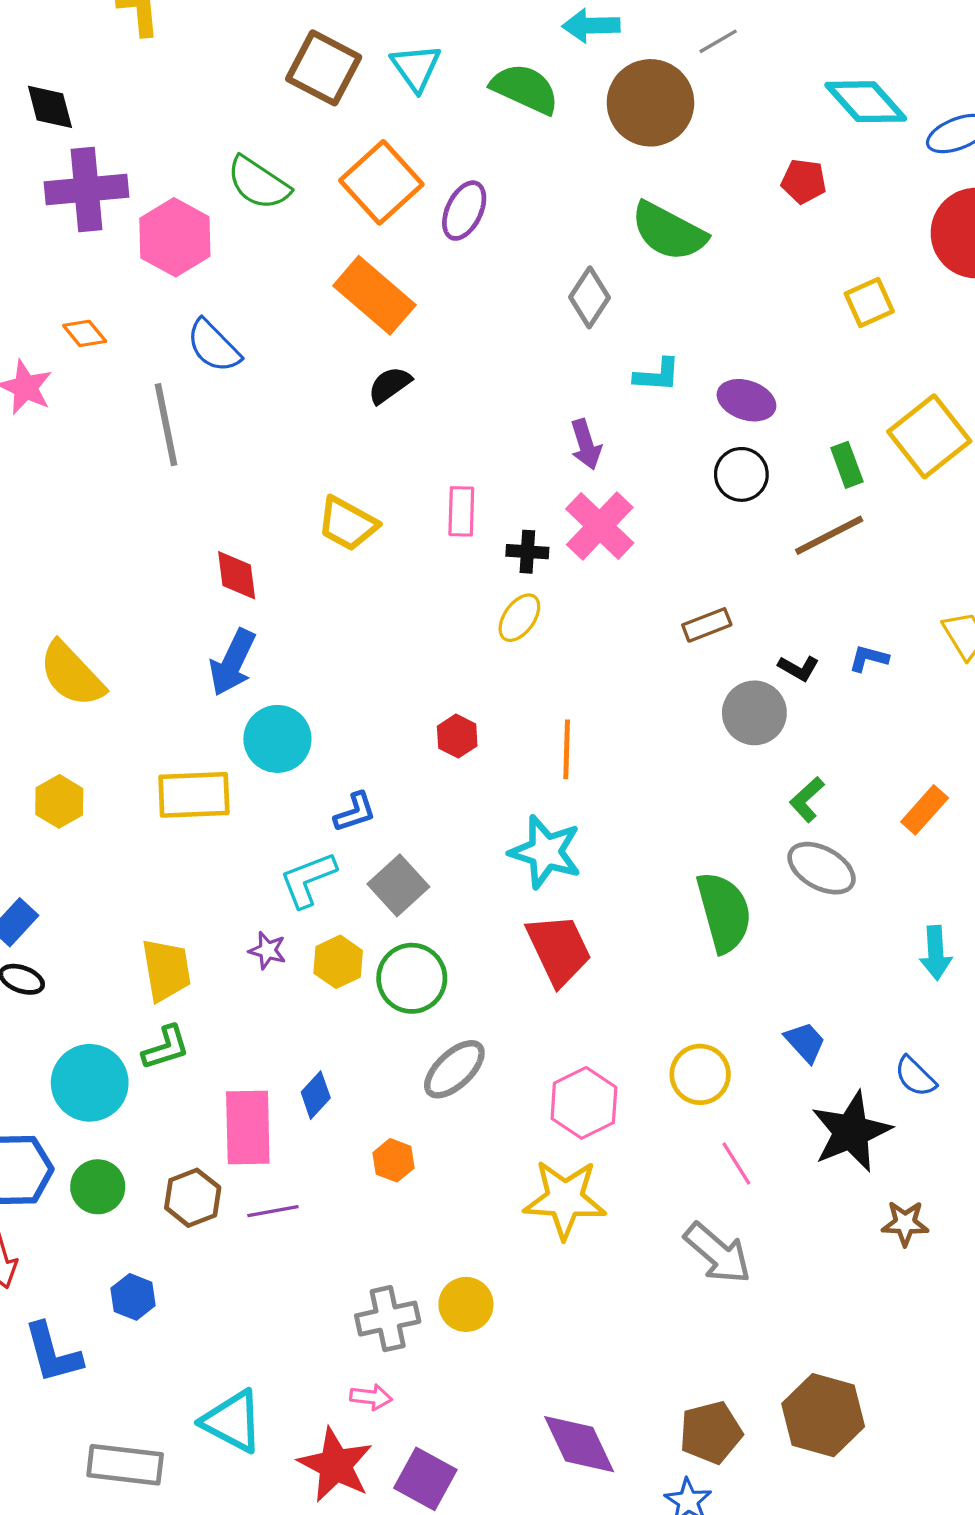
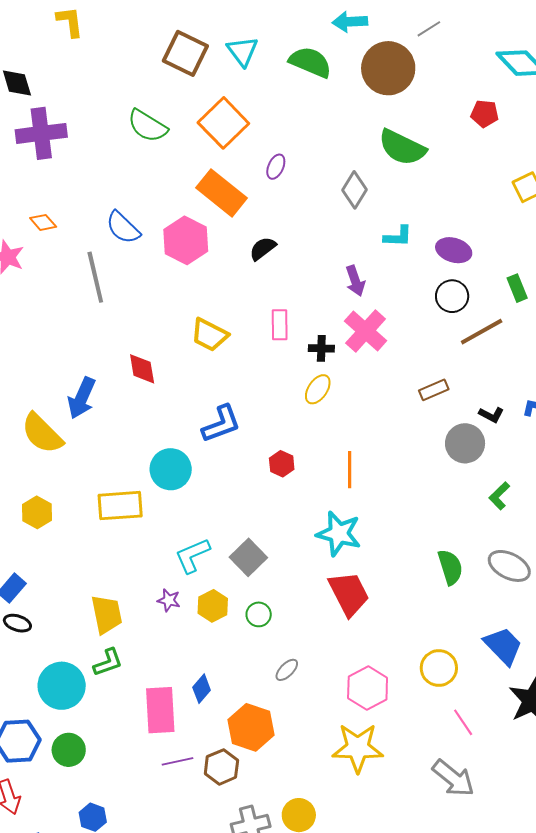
purple ellipse: (464, 211) -> (276, 167), moved, size x0.7
pink hexagon: (175, 237) -> (186, 240), moved
black semicircle: (390, 385) -> (263, 248), moved
brown line: (829, 535) -> (482, 332), moved
blue arrow: (233, 662) -> (82, 398), moved
blue L-shape: (355, 812) -> (221, 424), moved, size x1.5
gray ellipse: (821, 868) -> (509, 566), moved
green semicircle: (724, 912) -> (450, 567), size x0.7
green circle: (412, 978) -> (259, 614), size x0.6
blue trapezoid: (805, 1042) -> (503, 646), size x1.5
gray ellipse: (454, 1069) -> (287, 670), size x0.6
orange hexagon: (393, 1160) -> (251, 727), size x1.8
brown hexagon: (193, 1198) -> (221, 767), moved

